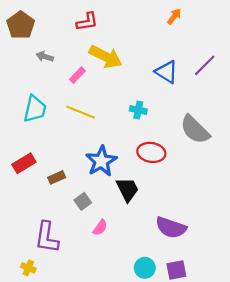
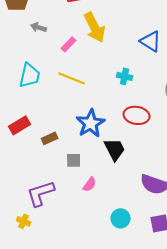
yellow arrow: (106, 57) -> (95, 27), turned 36
gray square: (83, 201) -> (74, 160), turned 35
purple L-shape: (47, 237) -> (41, 193), turned 64
cyan circle: (145, 268) -> (121, 218), moved

